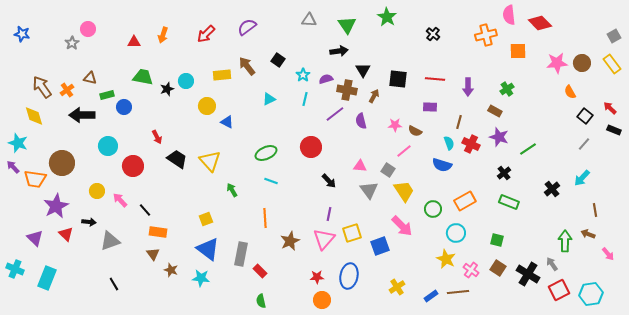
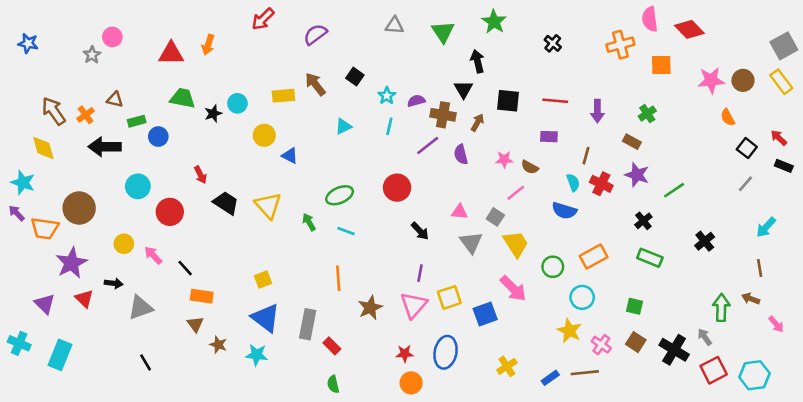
red arrow: (206, 34) -> (263, 19), moved
gray square: (614, 36) -> (784, 46), size x1.5
red triangle: (134, 42) -> (171, 54), size x1.5
black arrow: (339, 51) -> (477, 61), moved, turned -96
cyan arrow: (582, 178) -> (766, 227), moved
green arrow: (232, 190) -> (309, 222), moved

